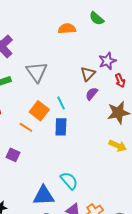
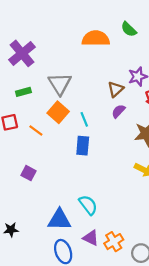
orange semicircle: (67, 29) -> (96, 38), size x1.4
orange square: (39, 111) -> (58, 112), moved
orange line: (26, 127) -> (36, 130), moved

